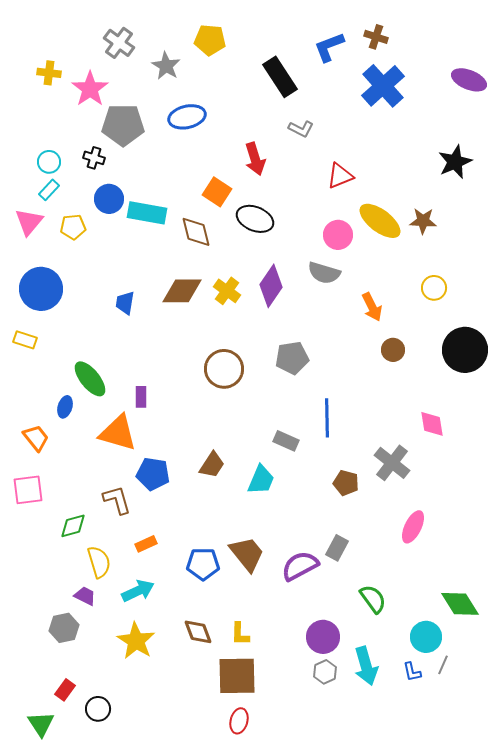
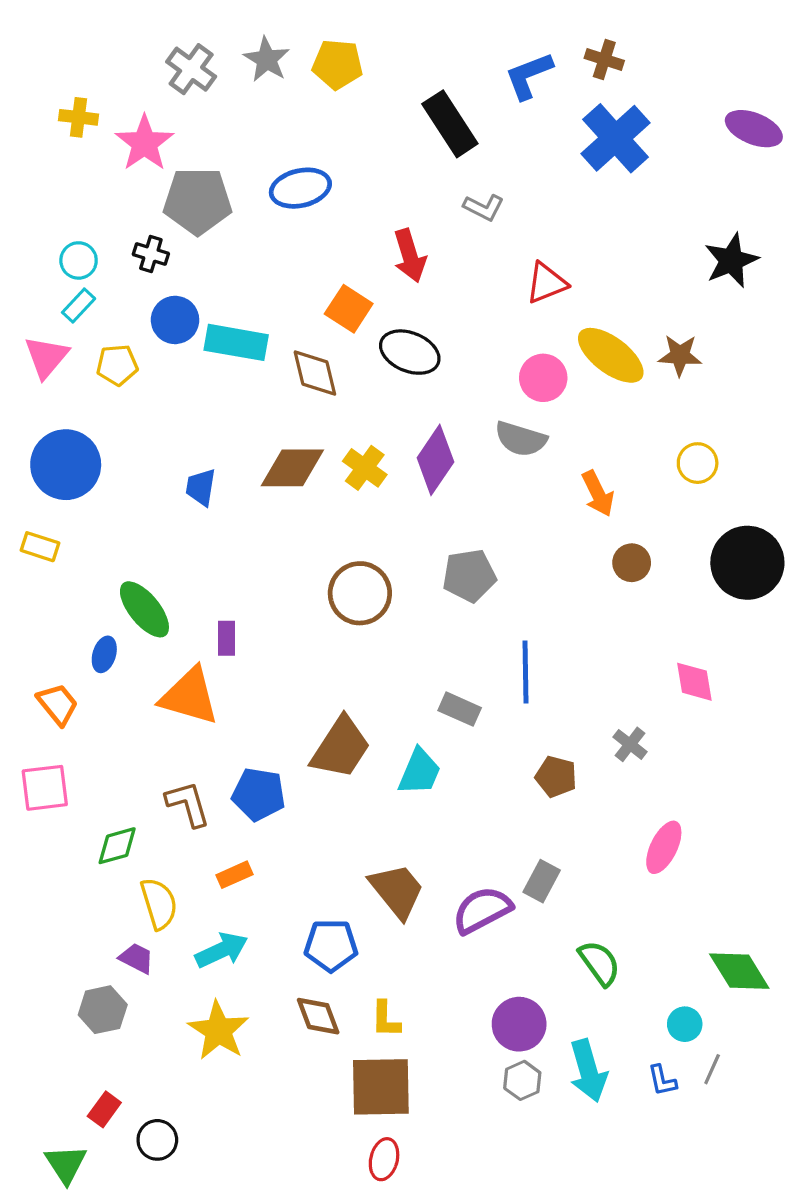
gray star: (166, 66) -> (267, 59), moved
gray cross: (392, 463) -> (630, 744), size x0.6
brown trapezoid: (212, 465) -> (341, 748), size x1.5
blue pentagon: (153, 474) -> (259, 794), moved
blue pentagon: (203, 564) -> (331, 945), moved
cyan circle: (426, 637) -> (685, 1024), size x0.7

